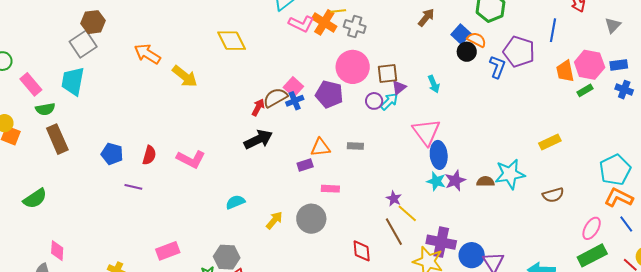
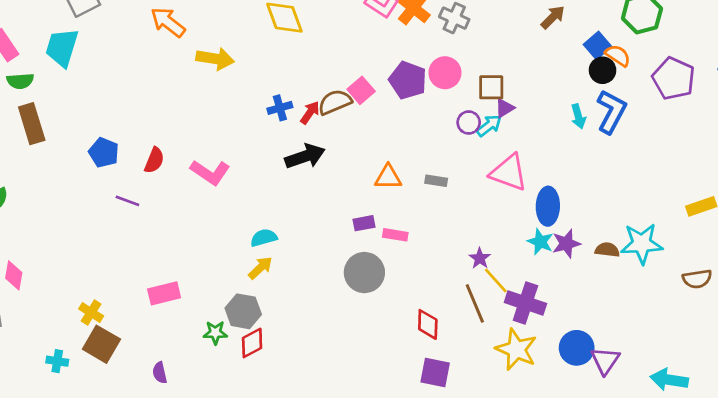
pink circle: (353, 67) -> (445, 73), size x0.7
blue L-shape: (497, 67) -> (611, 112), moved, size x1.4
yellow arrow: (185, 76) -> (215, 59), turned -36
cyan arrow: (434, 84) -> (578, 116), moved
purple pentagon: (329, 94) -> (408, 80), moved
blue cross: (295, 101) -> (280, 108), moved
pink triangle: (426, 132) -> (509, 173), moved, turned -40
purple rectangle: (305, 165) -> (364, 223), moved
yellow arrow: (274, 220) -> (260, 268), moved
purple cross: (441, 242) -> (525, 303), moved

